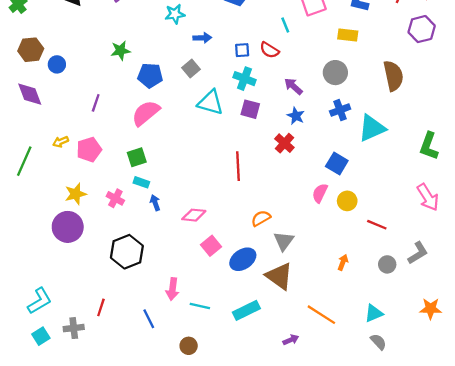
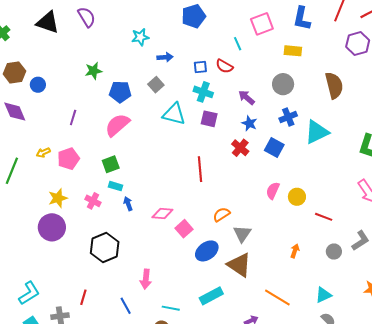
blue square: (337, 163) -> (274, 148), moved
pink square: (211, 246) -> (184, 229), moved
cyan line: (200, 306) -> (171, 308), moved

